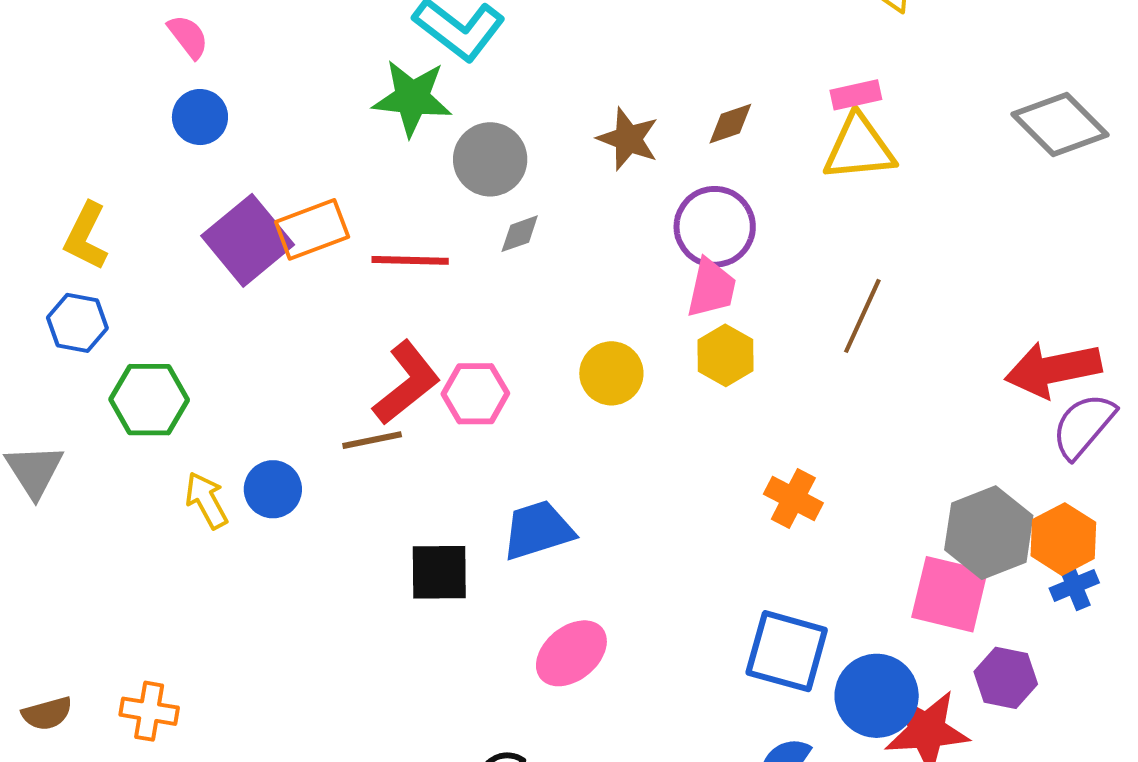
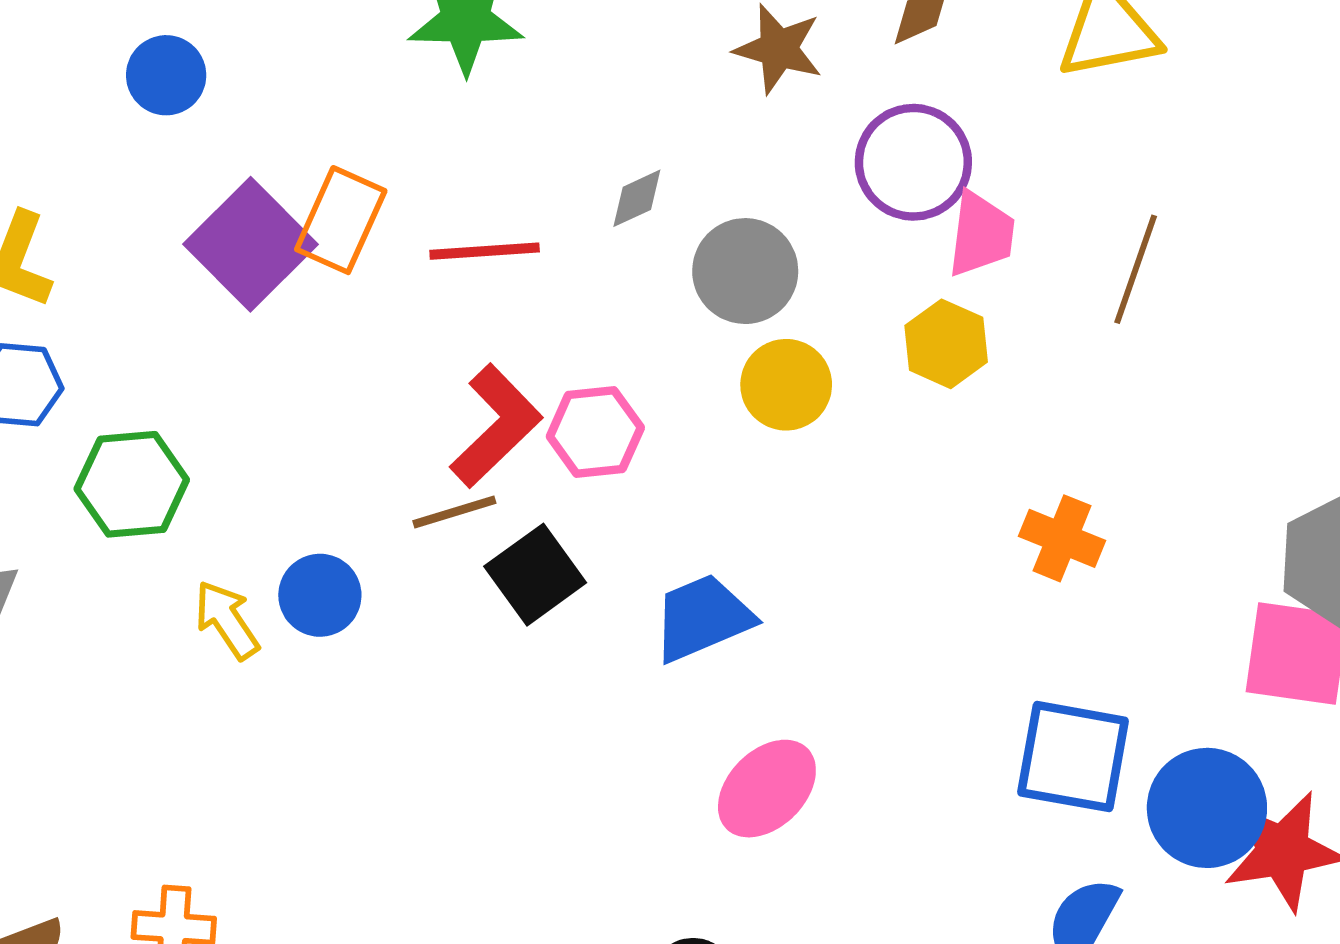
gray circle: (490, 159) -> (745, 271), moved
orange rectangle: (312, 229) -> (341, 220), turned -40
pink trapezoid: (711, 288) -> (981, 234), moved
black square: (439, 572) -> (535, 575), moved, turned -30

